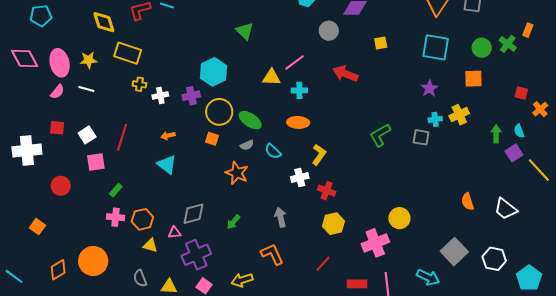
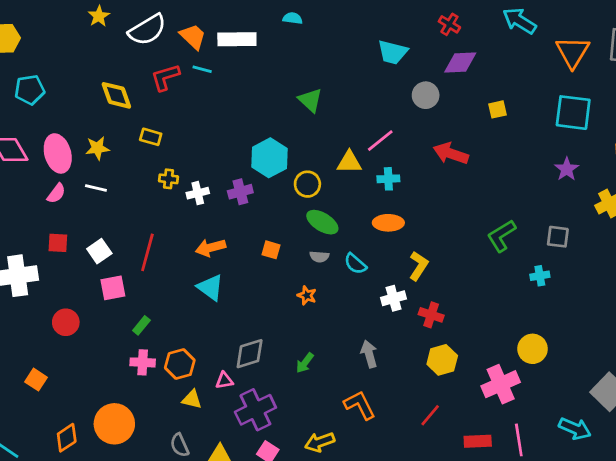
yellow rectangle: (128, 53) -> (151, 137), size x0.6
yellow circle: (219, 112) -> (307, 184), moved, size x0.7
cyan cross: (435, 119) -> (540, 276), moved
orange arrow: (168, 136) -> (210, 248), size x1.5
gray semicircle: (247, 145) -> (319, 257), turned 32
orange star: (237, 173) -> (307, 295), size x0.6

